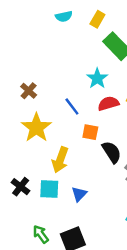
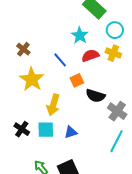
orange square: (90, 132) -> (77, 80), turned -32
black semicircle: (112, 152) -> (95, 96), turned 144
blue triangle: (79, 194) -> (71, 132), turned 32

